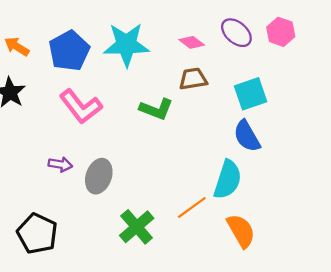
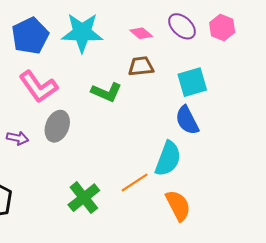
gray ellipse: (99, 176) -> (57, 126), moved

